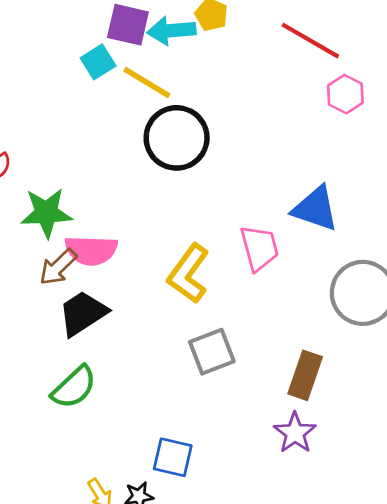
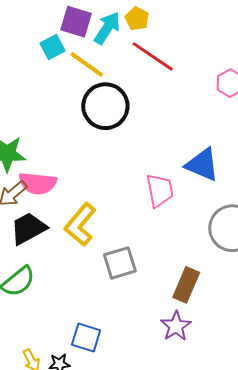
cyan arrow: (171, 31) -> (107, 28), turned 124
red line: (310, 41) -> (153, 56), moved
yellow L-shape: (188, 274) -> (80, 225), moved

